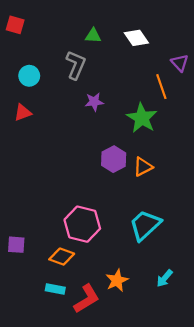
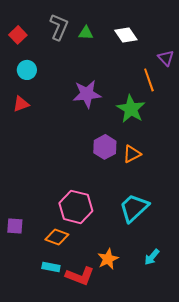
red square: (15, 25) -> (18, 35), moved, turned 30
gray L-shape: (76, 65) -> (59, 27), moved
purple star: (94, 102) -> (87, 94), size x1.6
red L-shape: (87, 299) -> (80, 276), turned 52

